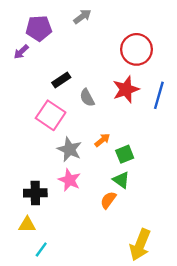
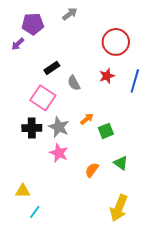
red star: (126, 89) -> (107, 76), size x0.7
green triangle: (121, 180) -> (121, 163), moved
black cross: (35, 193) -> (32, 128), moved

